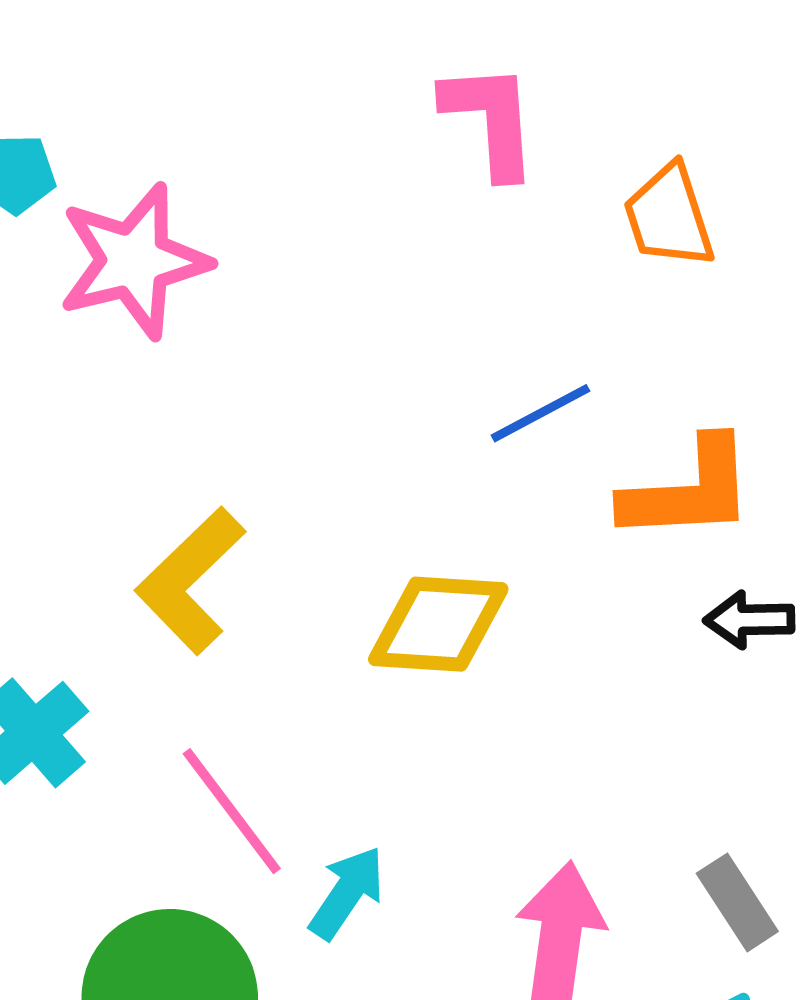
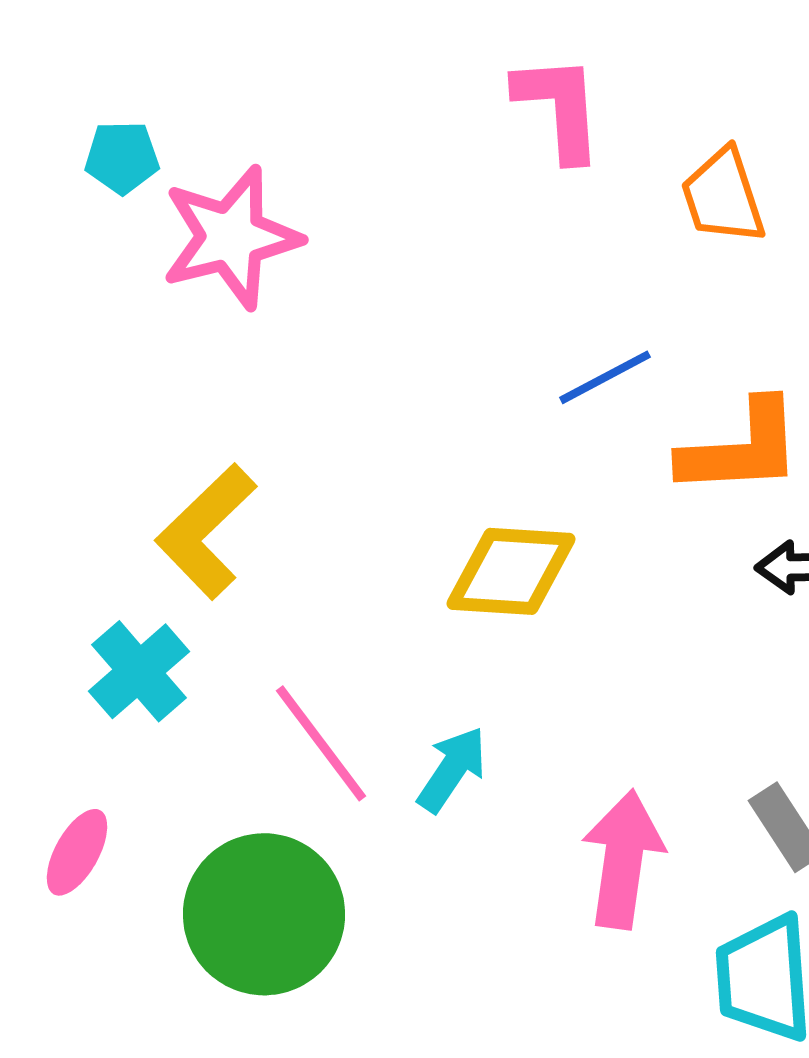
yellow L-shape: (190, 581) -> (206, 531), moved
cyan arrow: (347, 893) -> (452, 769), moved

